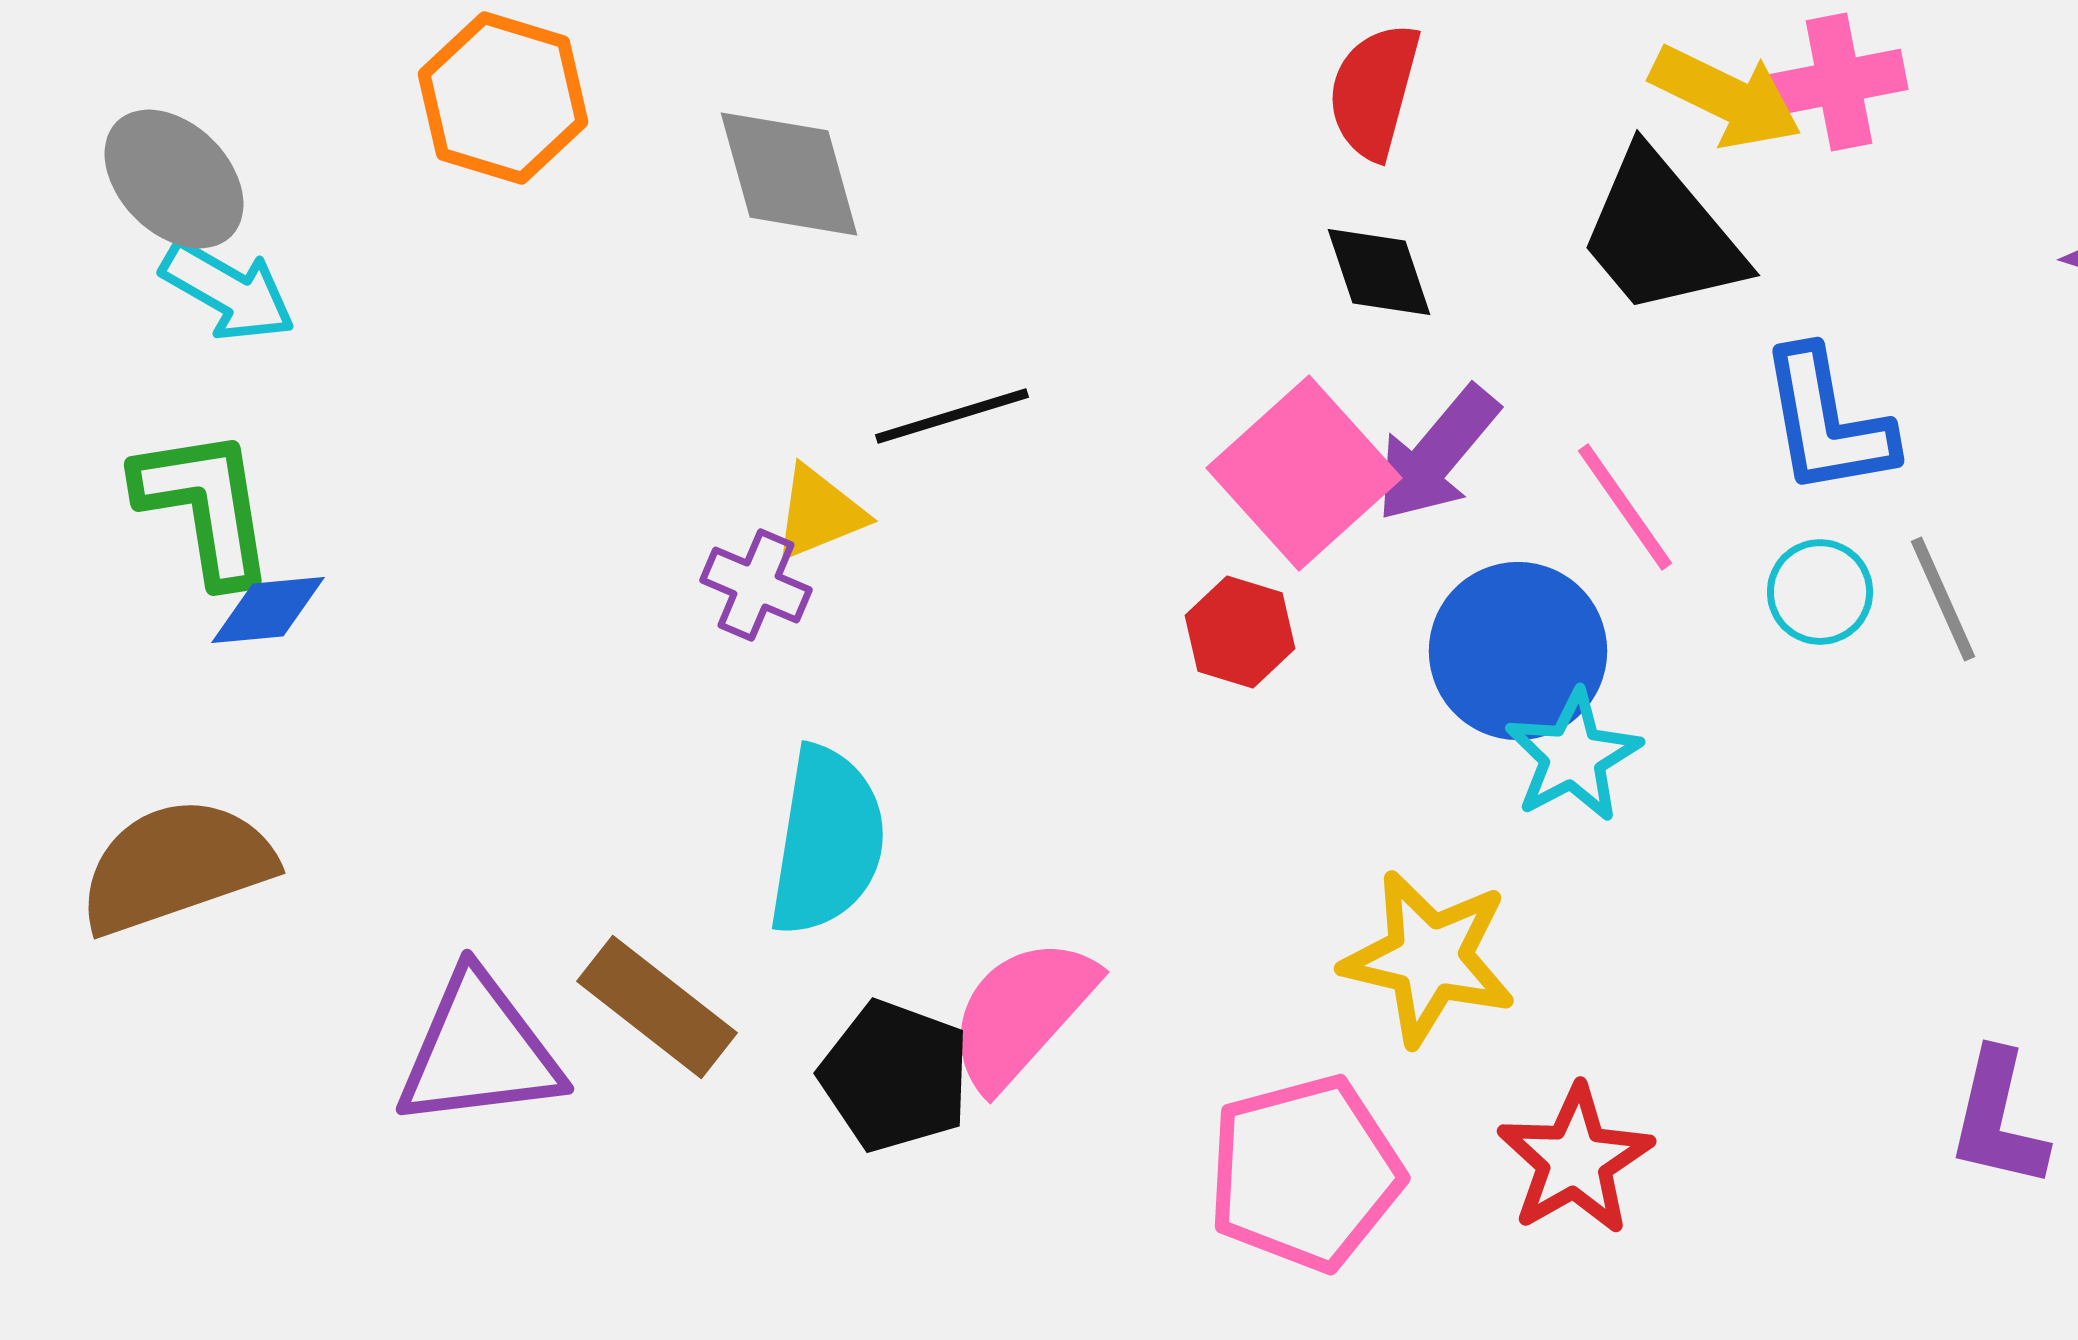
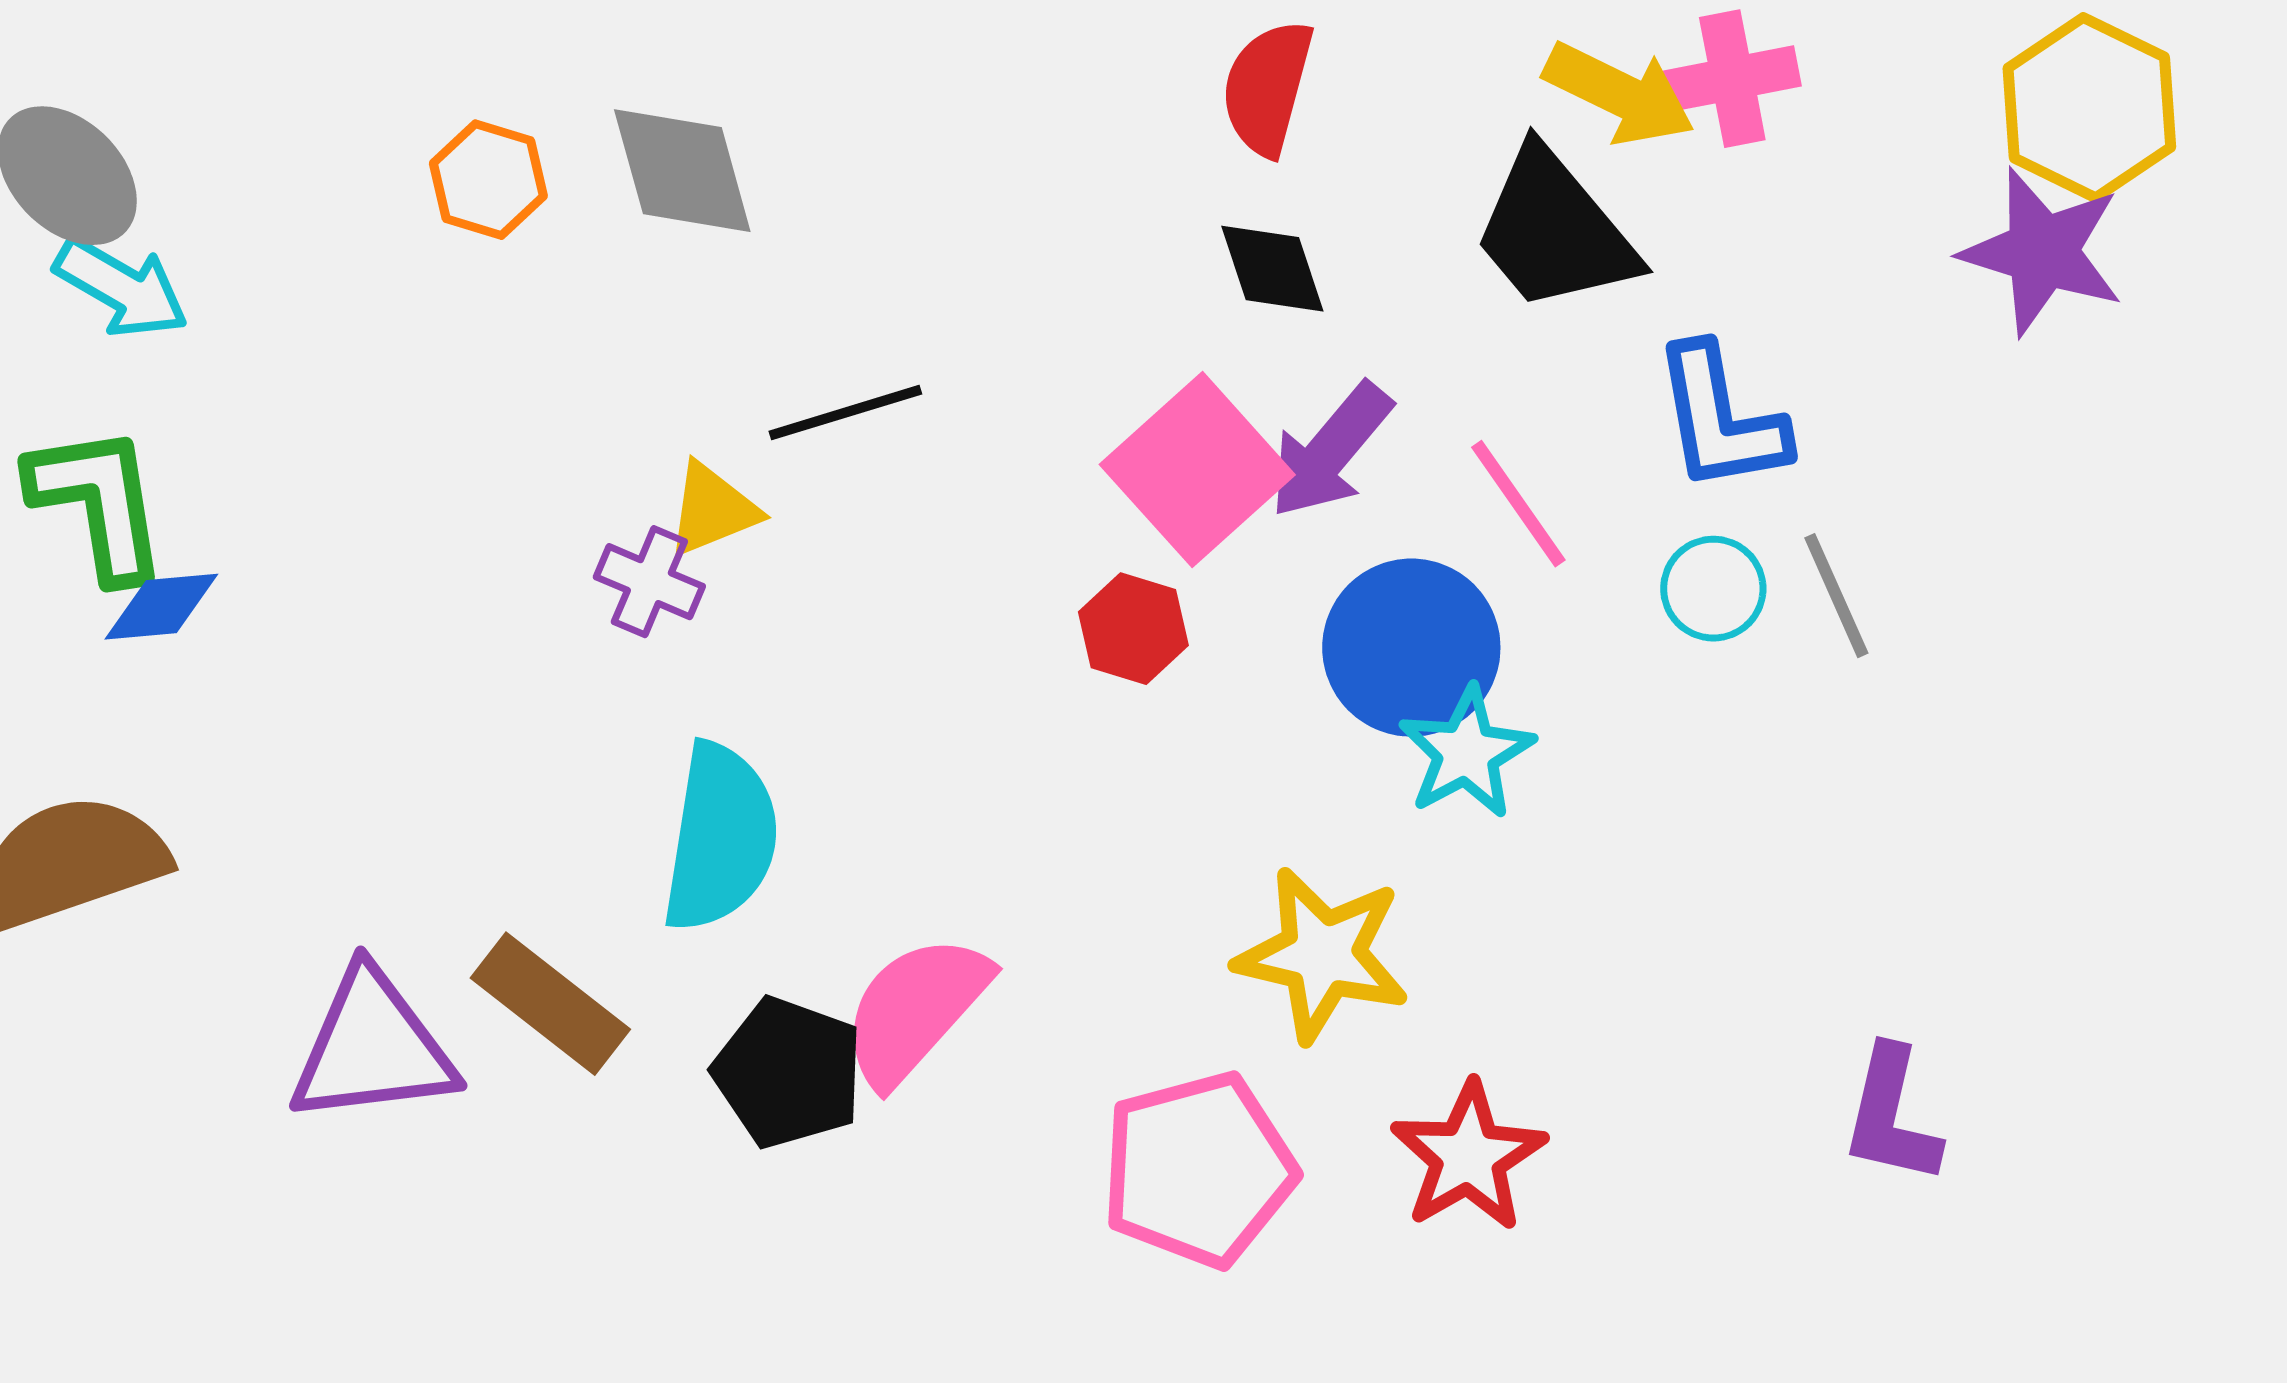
orange hexagon: (503, 98) -> (488, 180), moved, size x0.7

